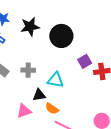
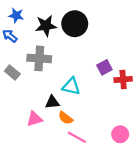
black circle: (61, 36) -> (75, 24), moved
gray cross: (28, 70) -> (39, 58), moved, size x1.5

